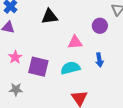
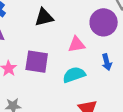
purple circle: (100, 26) -> (104, 22), size x1.5
purple square: (38, 67) -> (37, 62), moved

